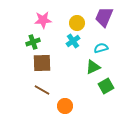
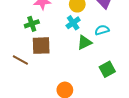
green triangle: (93, 67) -> (84, 42), moved
brown line: (42, 90) -> (20, 60), moved

